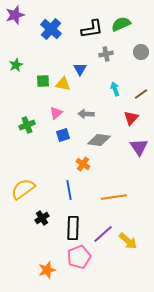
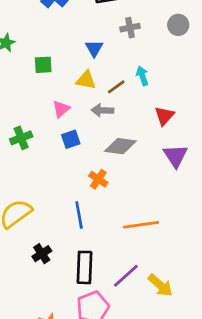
yellow triangle: (63, 84) -> (86, 80), moved
brown line: (141, 94) -> (116, 87), moved
green cross: (27, 125) -> (21, 138), moved

